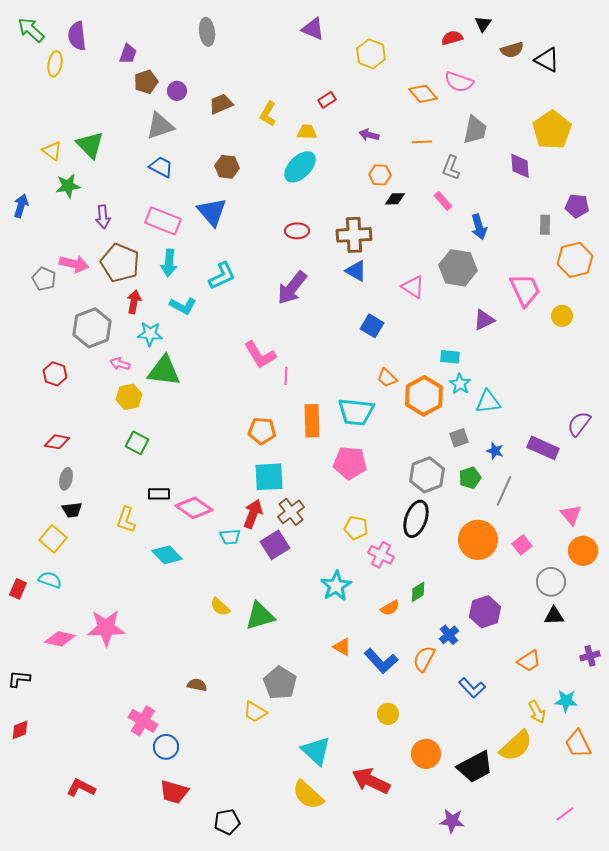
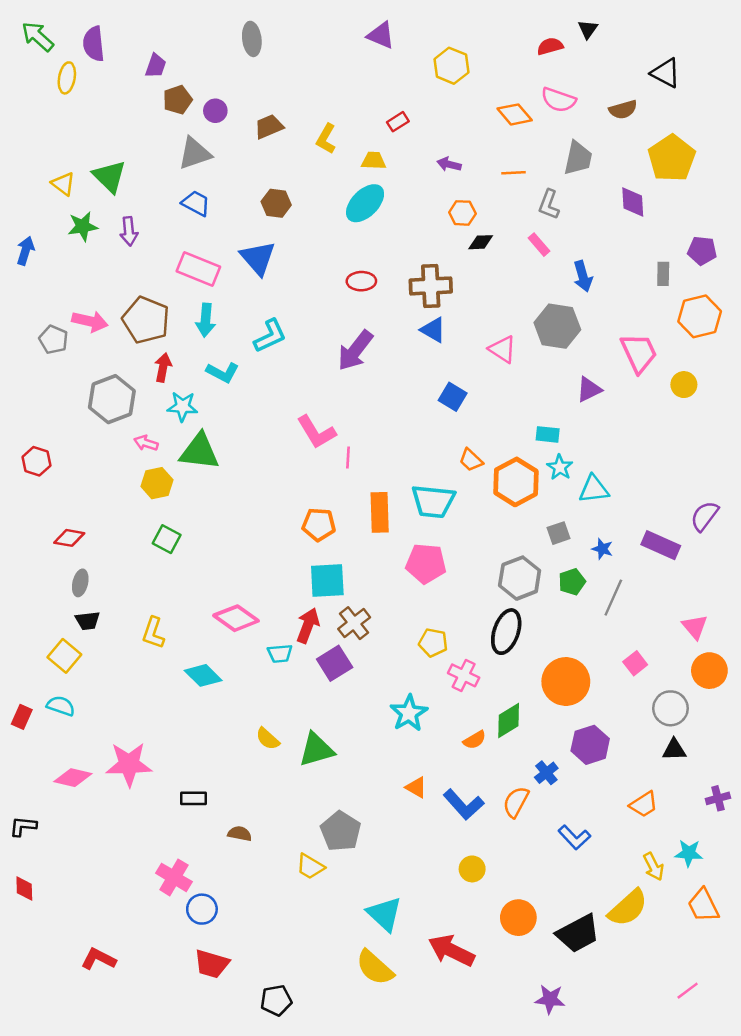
brown semicircle: (512, 50) -> (623, 110), moved
purple arrow: (103, 217) -> (129, 231), moved
red hexagon: (55, 374) -> (36, 461), moved
black rectangle: (159, 494) -> (193, 798), moved
orange circle: (478, 540) -> (566, 682), moved
green diamond: (418, 592) -> (509, 720), size x1.4
red diamond: (20, 730) -> (24, 888), turned -70

